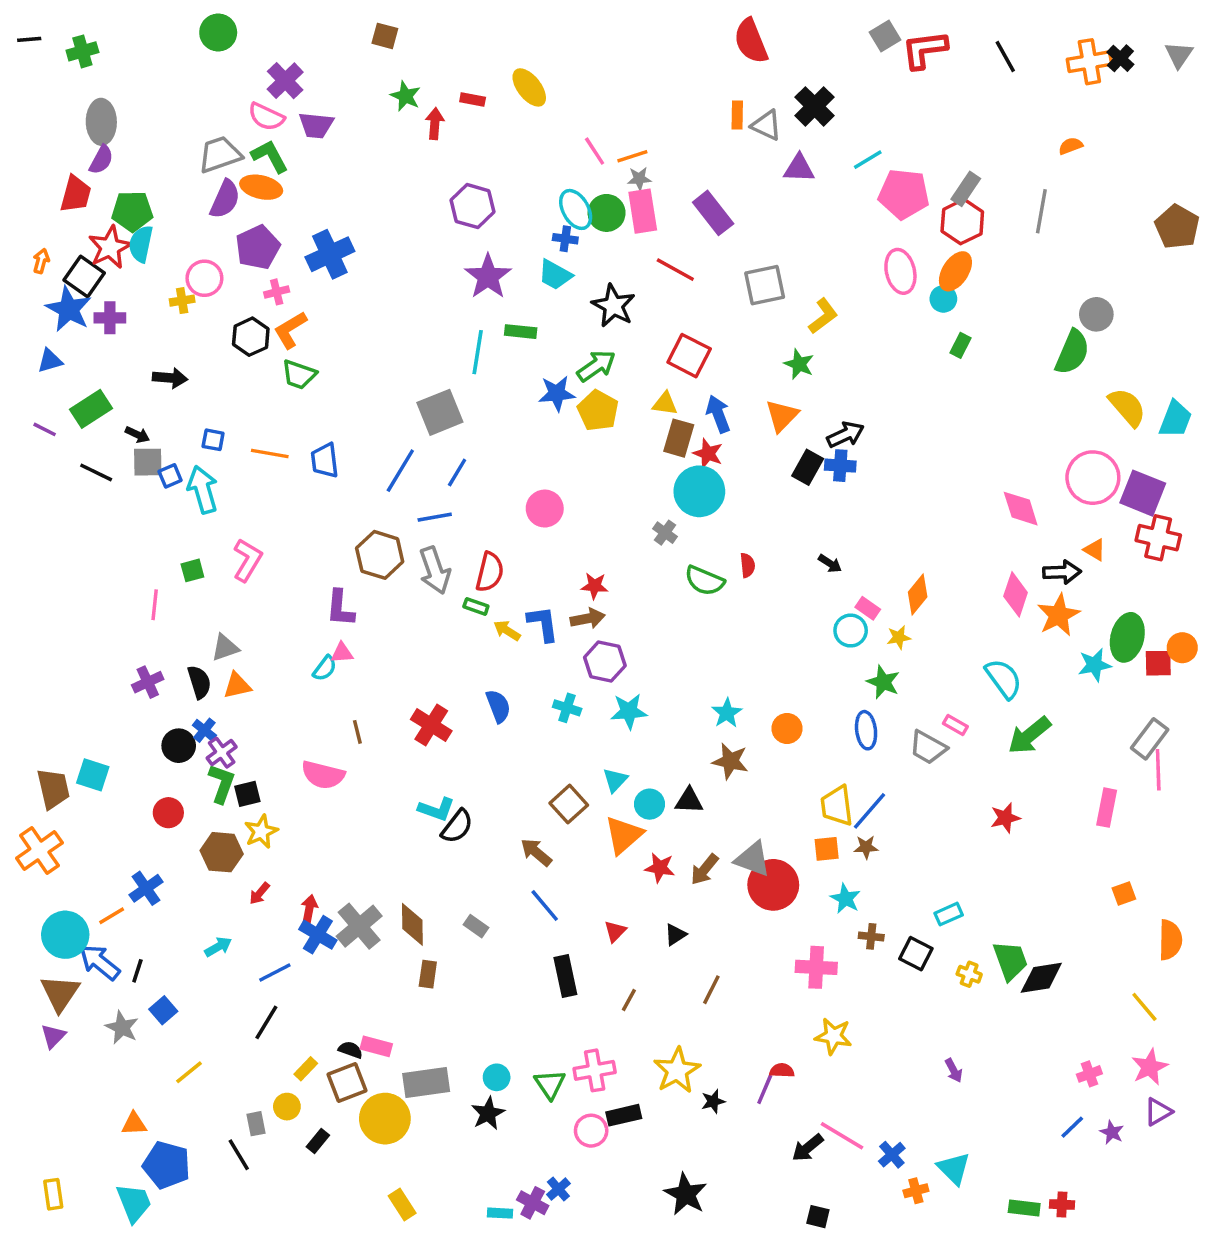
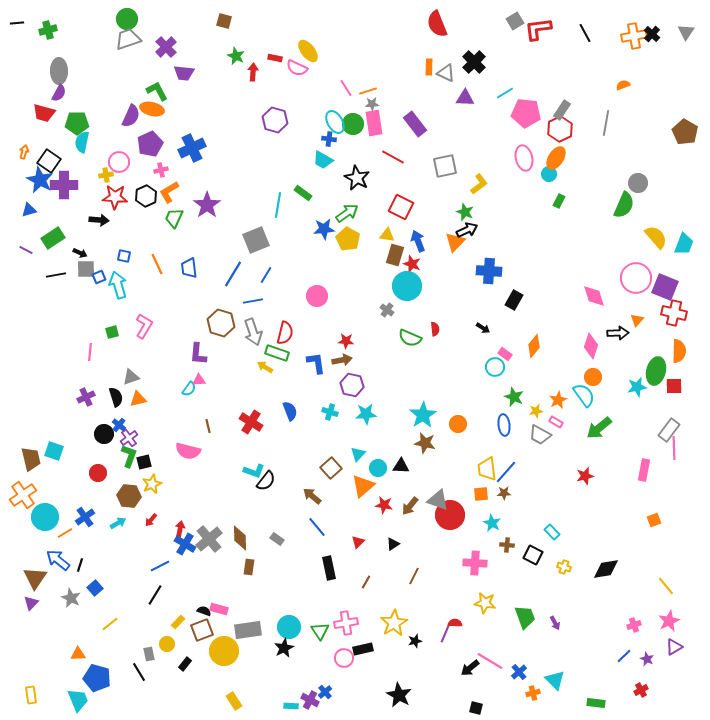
pink semicircle: (266, 117) -> (297, 68), moved
gray trapezoid: (220, 155) -> (128, 39), moved
red trapezoid: (76, 194) -> (44, 113), turned 90
red star: (110, 247) -> (115, 197), moved, turned 30
purple star: (488, 277) -> (207, 205), moved
purple cross: (110, 318) -> (64, 185), size x1.5
green rectangle: (521, 332) -> (303, 193), turned 30
green trapezoid: (299, 374) -> (174, 218), turned 95
black arrow: (845, 435) -> (467, 230), moved
orange line: (270, 454) -> (157, 264), turned 55
blue cross: (840, 466) -> (489, 271), size x1.4
black rectangle: (808, 467) -> (514, 300), moved
black line: (96, 472) -> (56, 275), turned -36
orange triangle: (1095, 550) -> (637, 320), turned 40
green rectangle: (476, 606) -> (277, 353), size x1.6
orange star: (1059, 615) -> (558, 400), moved, size x0.7
yellow arrow: (507, 631) -> (265, 367), moved
yellow star: (899, 637) -> (536, 411), moved
orange circle: (1182, 648) -> (593, 377), moved
cyan star: (727, 713) -> (423, 415), size x1.5
cyan rectangle: (949, 914) -> (552, 532), turned 70
cyan circle: (65, 935) -> (45, 517), moved
orange semicircle: (1170, 940) -> (679, 351), moved
cyan arrow: (218, 947) -> (118, 523), moved
green trapezoid: (1010, 960) -> (525, 617), moved
cyan circle: (497, 1077) -> (289, 627), size x1.5
red cross: (1062, 1205) -> (641, 690), moved, turned -32

